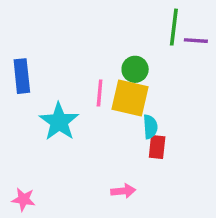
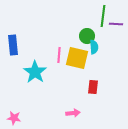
green circle: (135, 69) -> (87, 36), moved
cyan semicircle: (150, 127) -> (94, 47), moved

